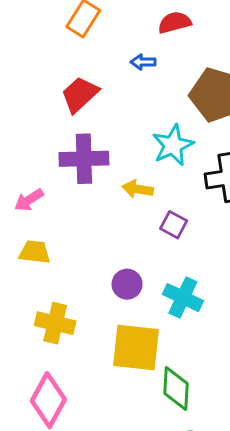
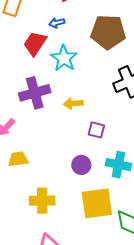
red trapezoid: (80, 94) -> (35, 43), moved
cyan star: (173, 145) -> (64, 58), moved
purple square: (174, 225) -> (96, 130), moved

